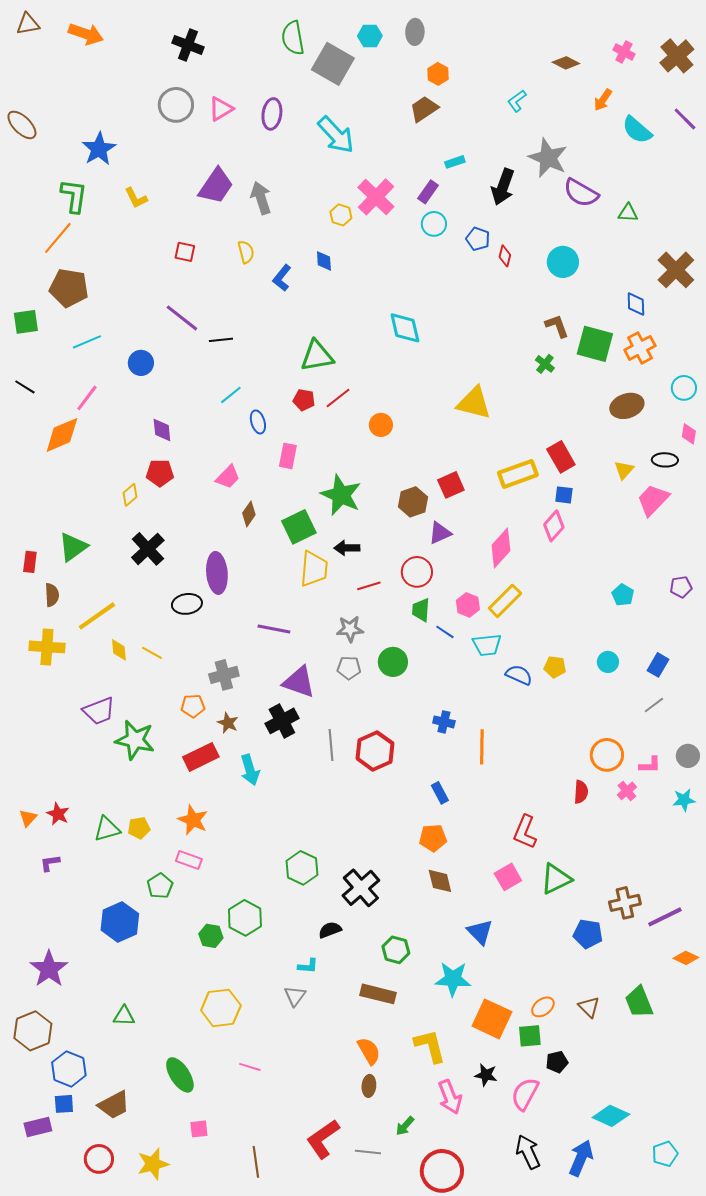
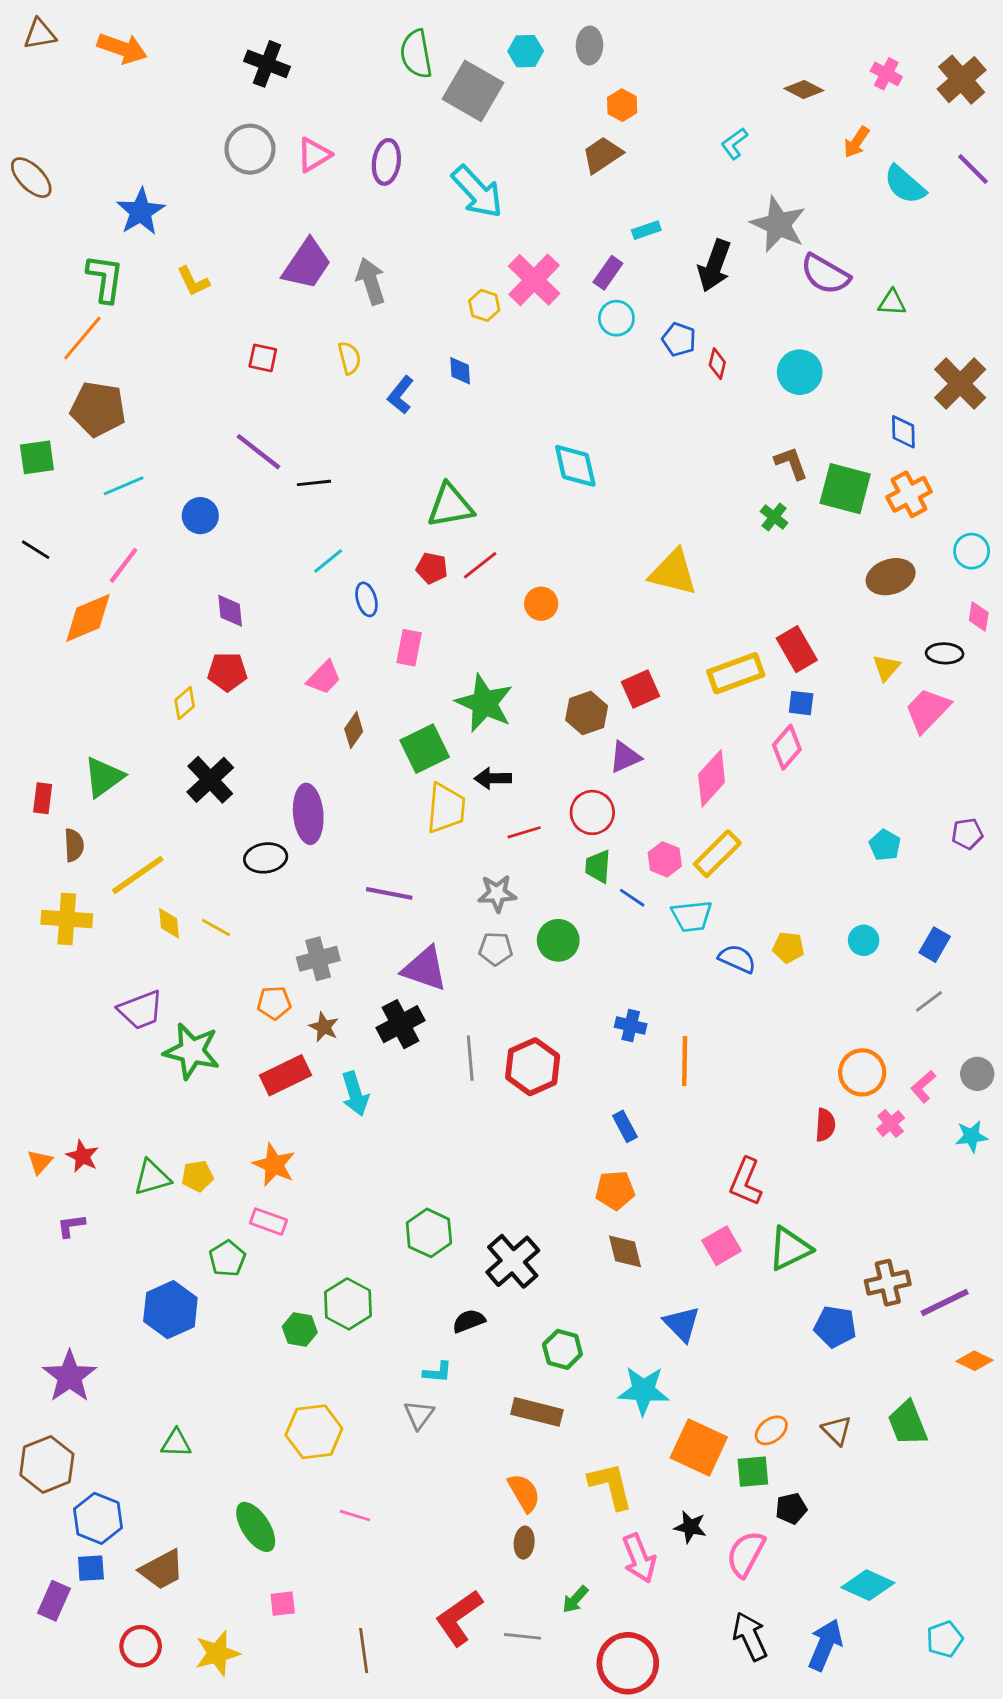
pink L-shape: (650, 765) -> (923, 1087), turned 140
purple rectangle: (38, 1127) -> (54, 1601), turned -52

